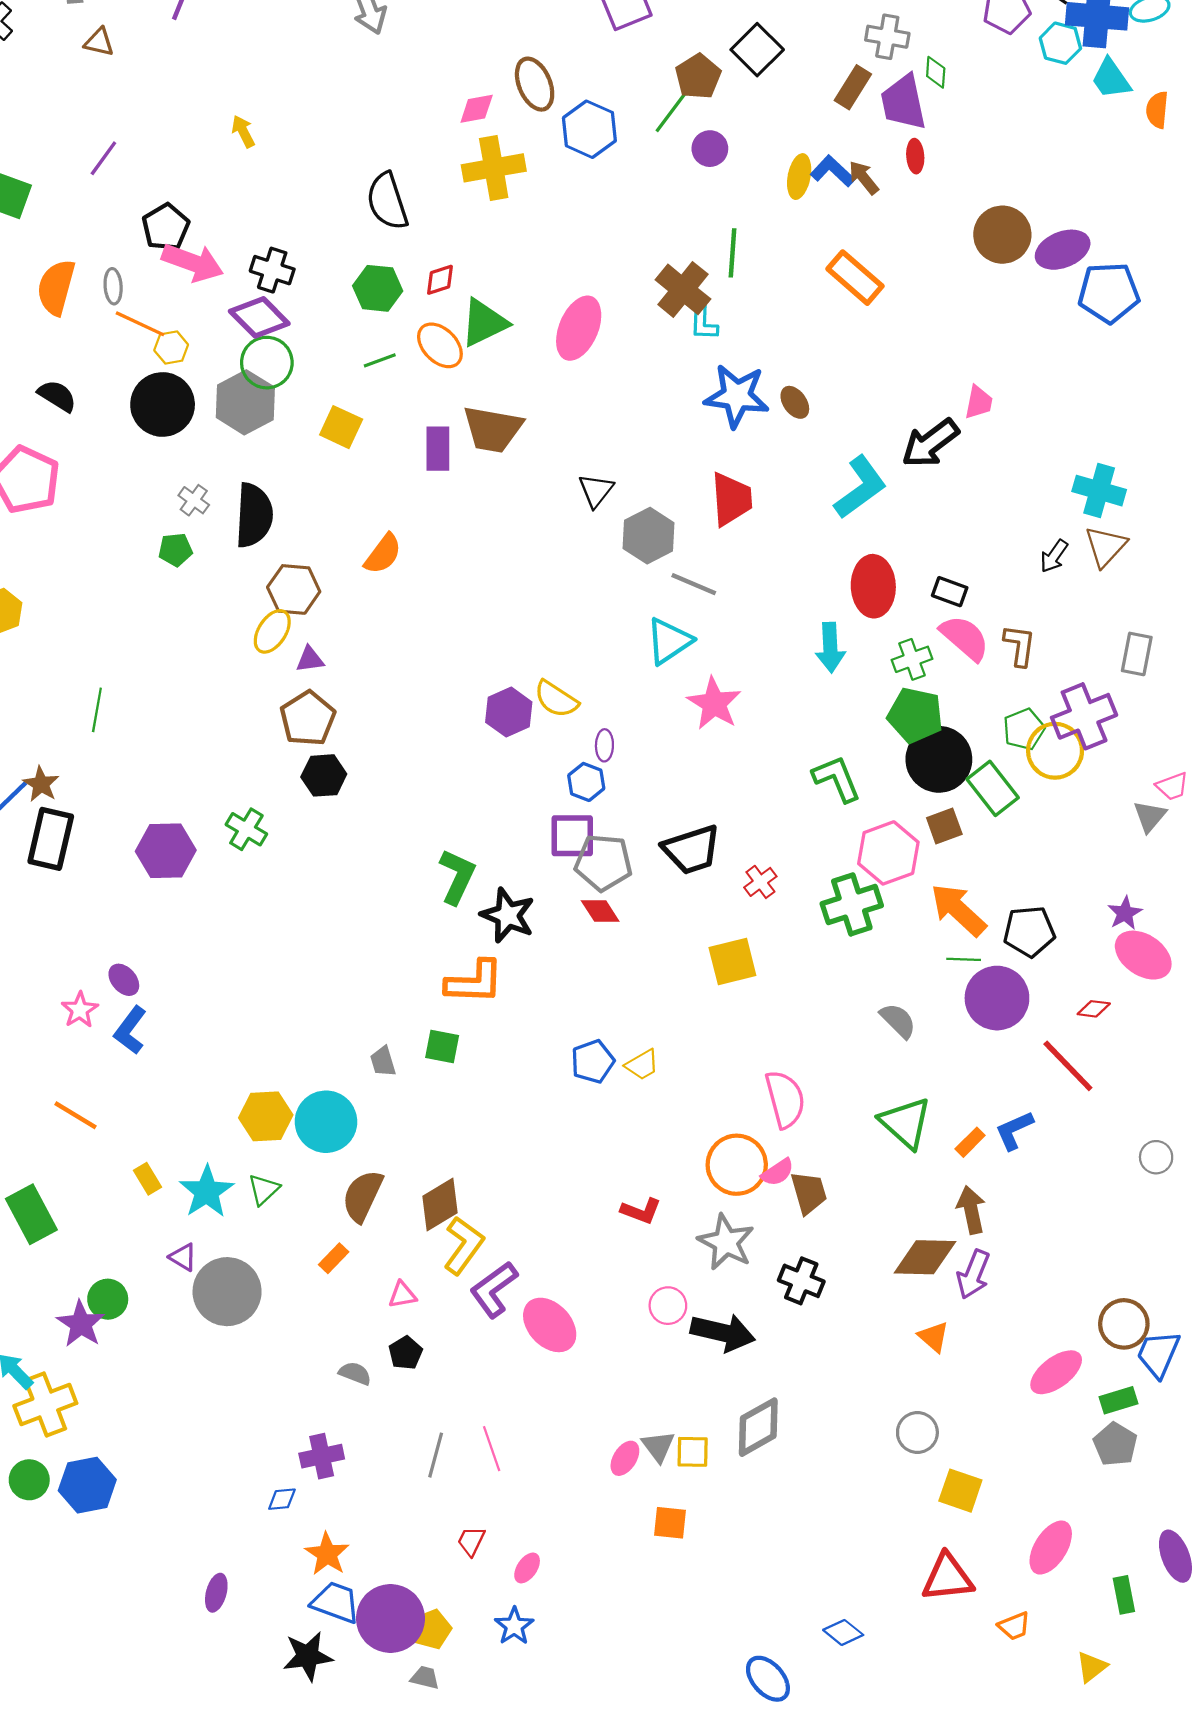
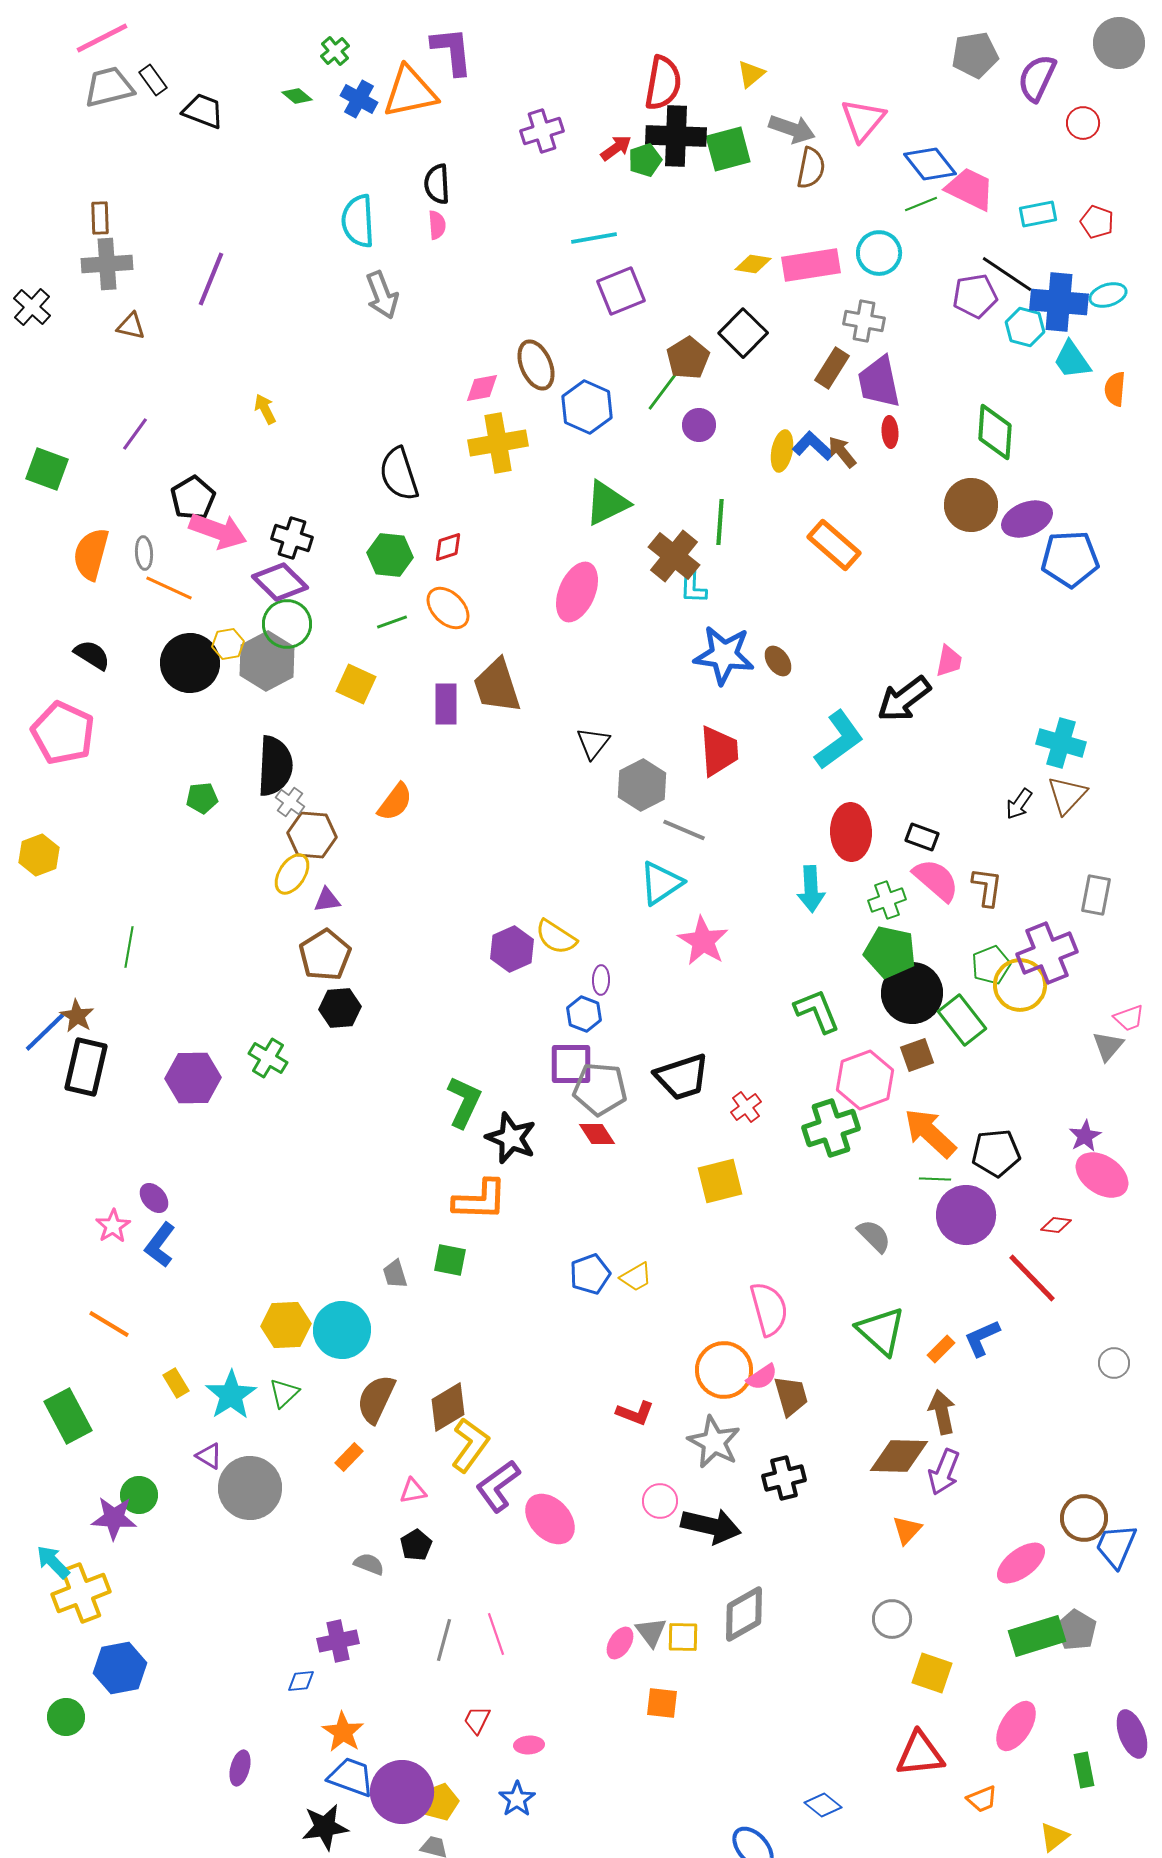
green diamond: (936, 72) -> (995, 432), moved, size x1.8
green triangle: (484, 323) -> (607, 503), moved
yellow hexagon: (171, 348) -> (228, 644), moved
brown trapezoid: (493, 429) -> (497, 686), turned 62
gray cross: (194, 500) -> (290, 802), moved
black cross: (801, 1281) -> (784, 1478), turned -36
purple star: (81, 1324) -> (114, 1518), turned -30
orange triangle: (934, 1337) -> (907, 1530), turned 32
green rectangle: (1118, 1400) -> (1037, 1636), moved, size x1.6
green circle: (29, 1480) -> (66, 1717), moved
pink ellipse: (527, 1568) -> (529, 1745), turned 52

